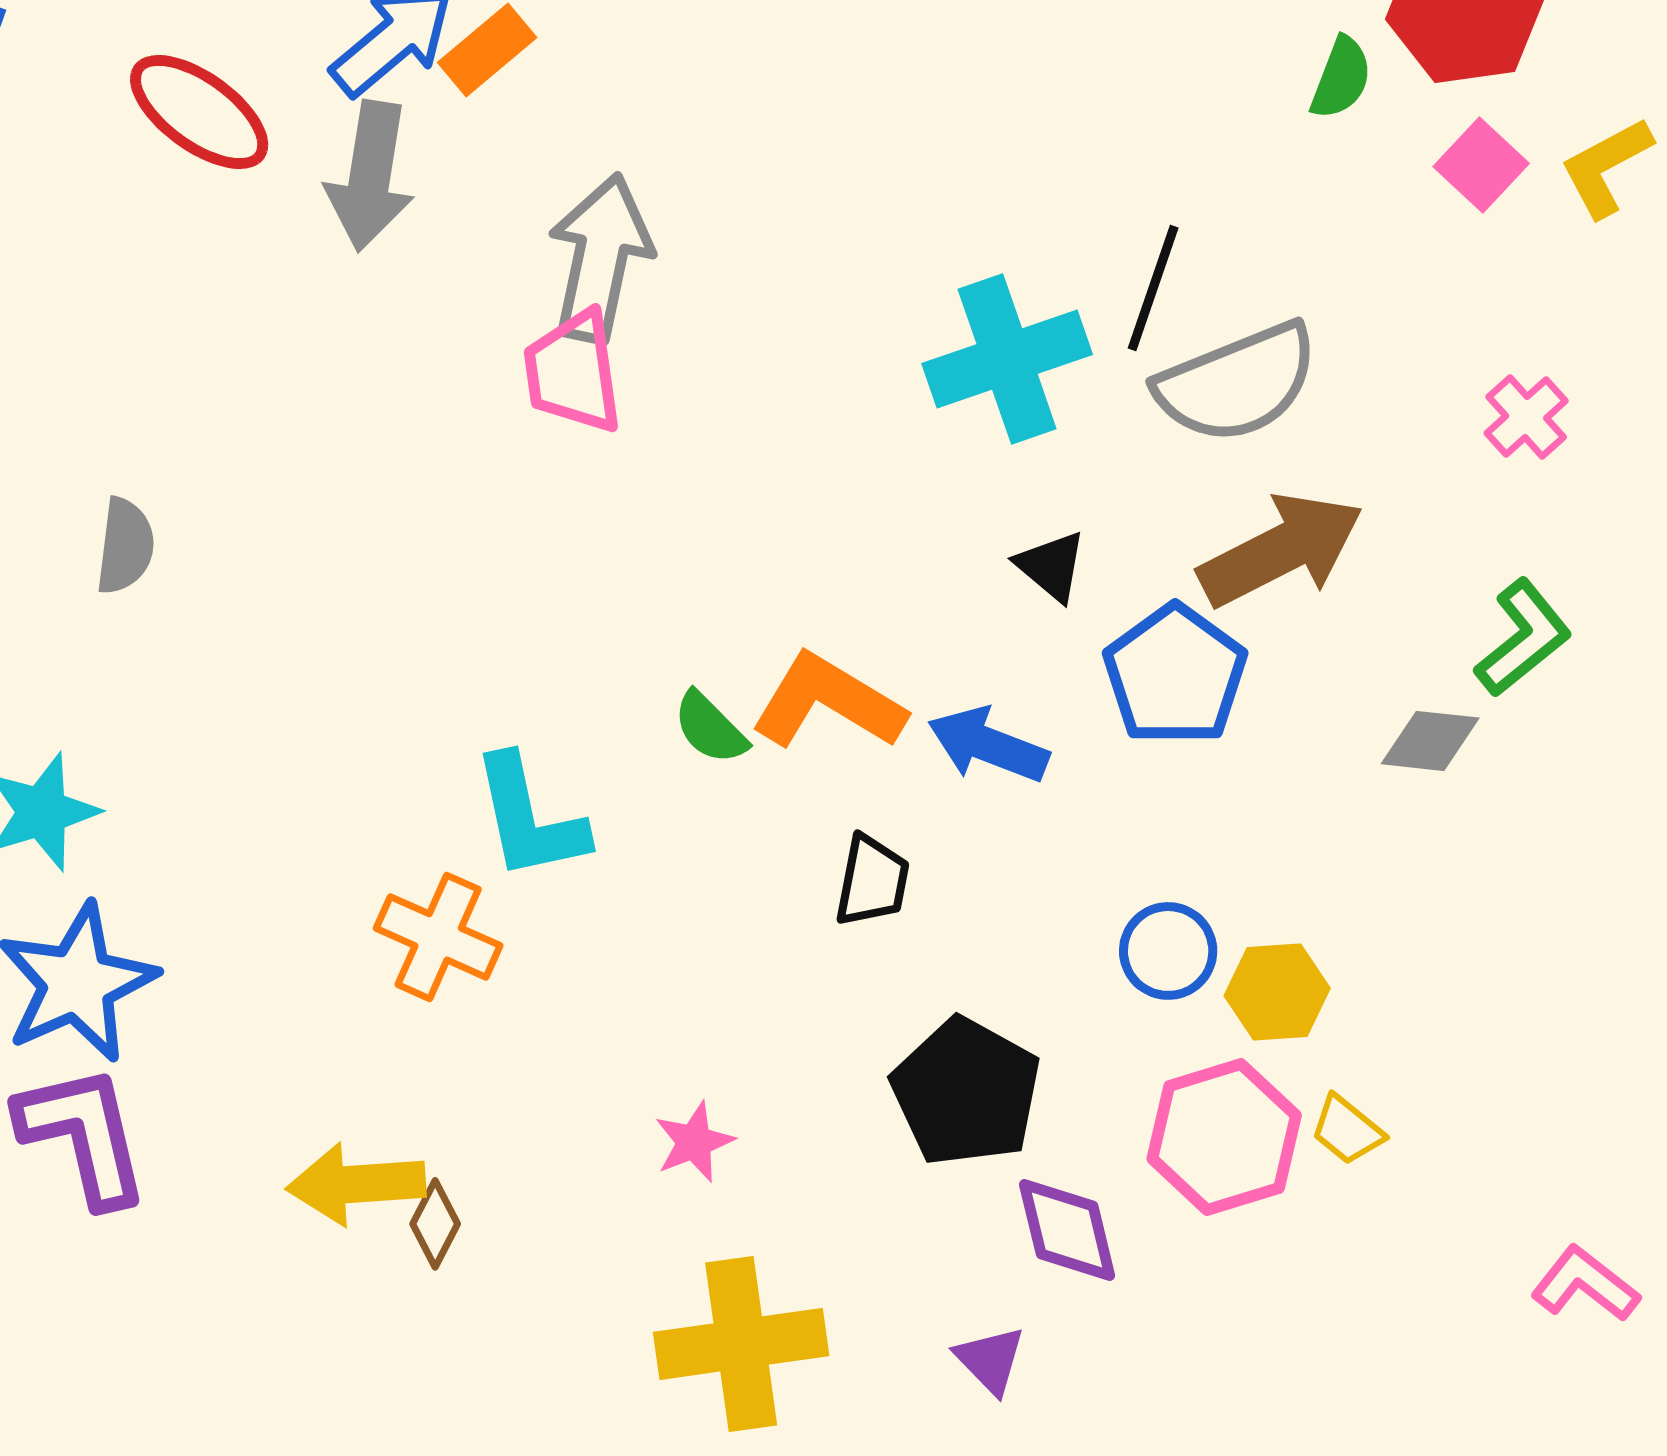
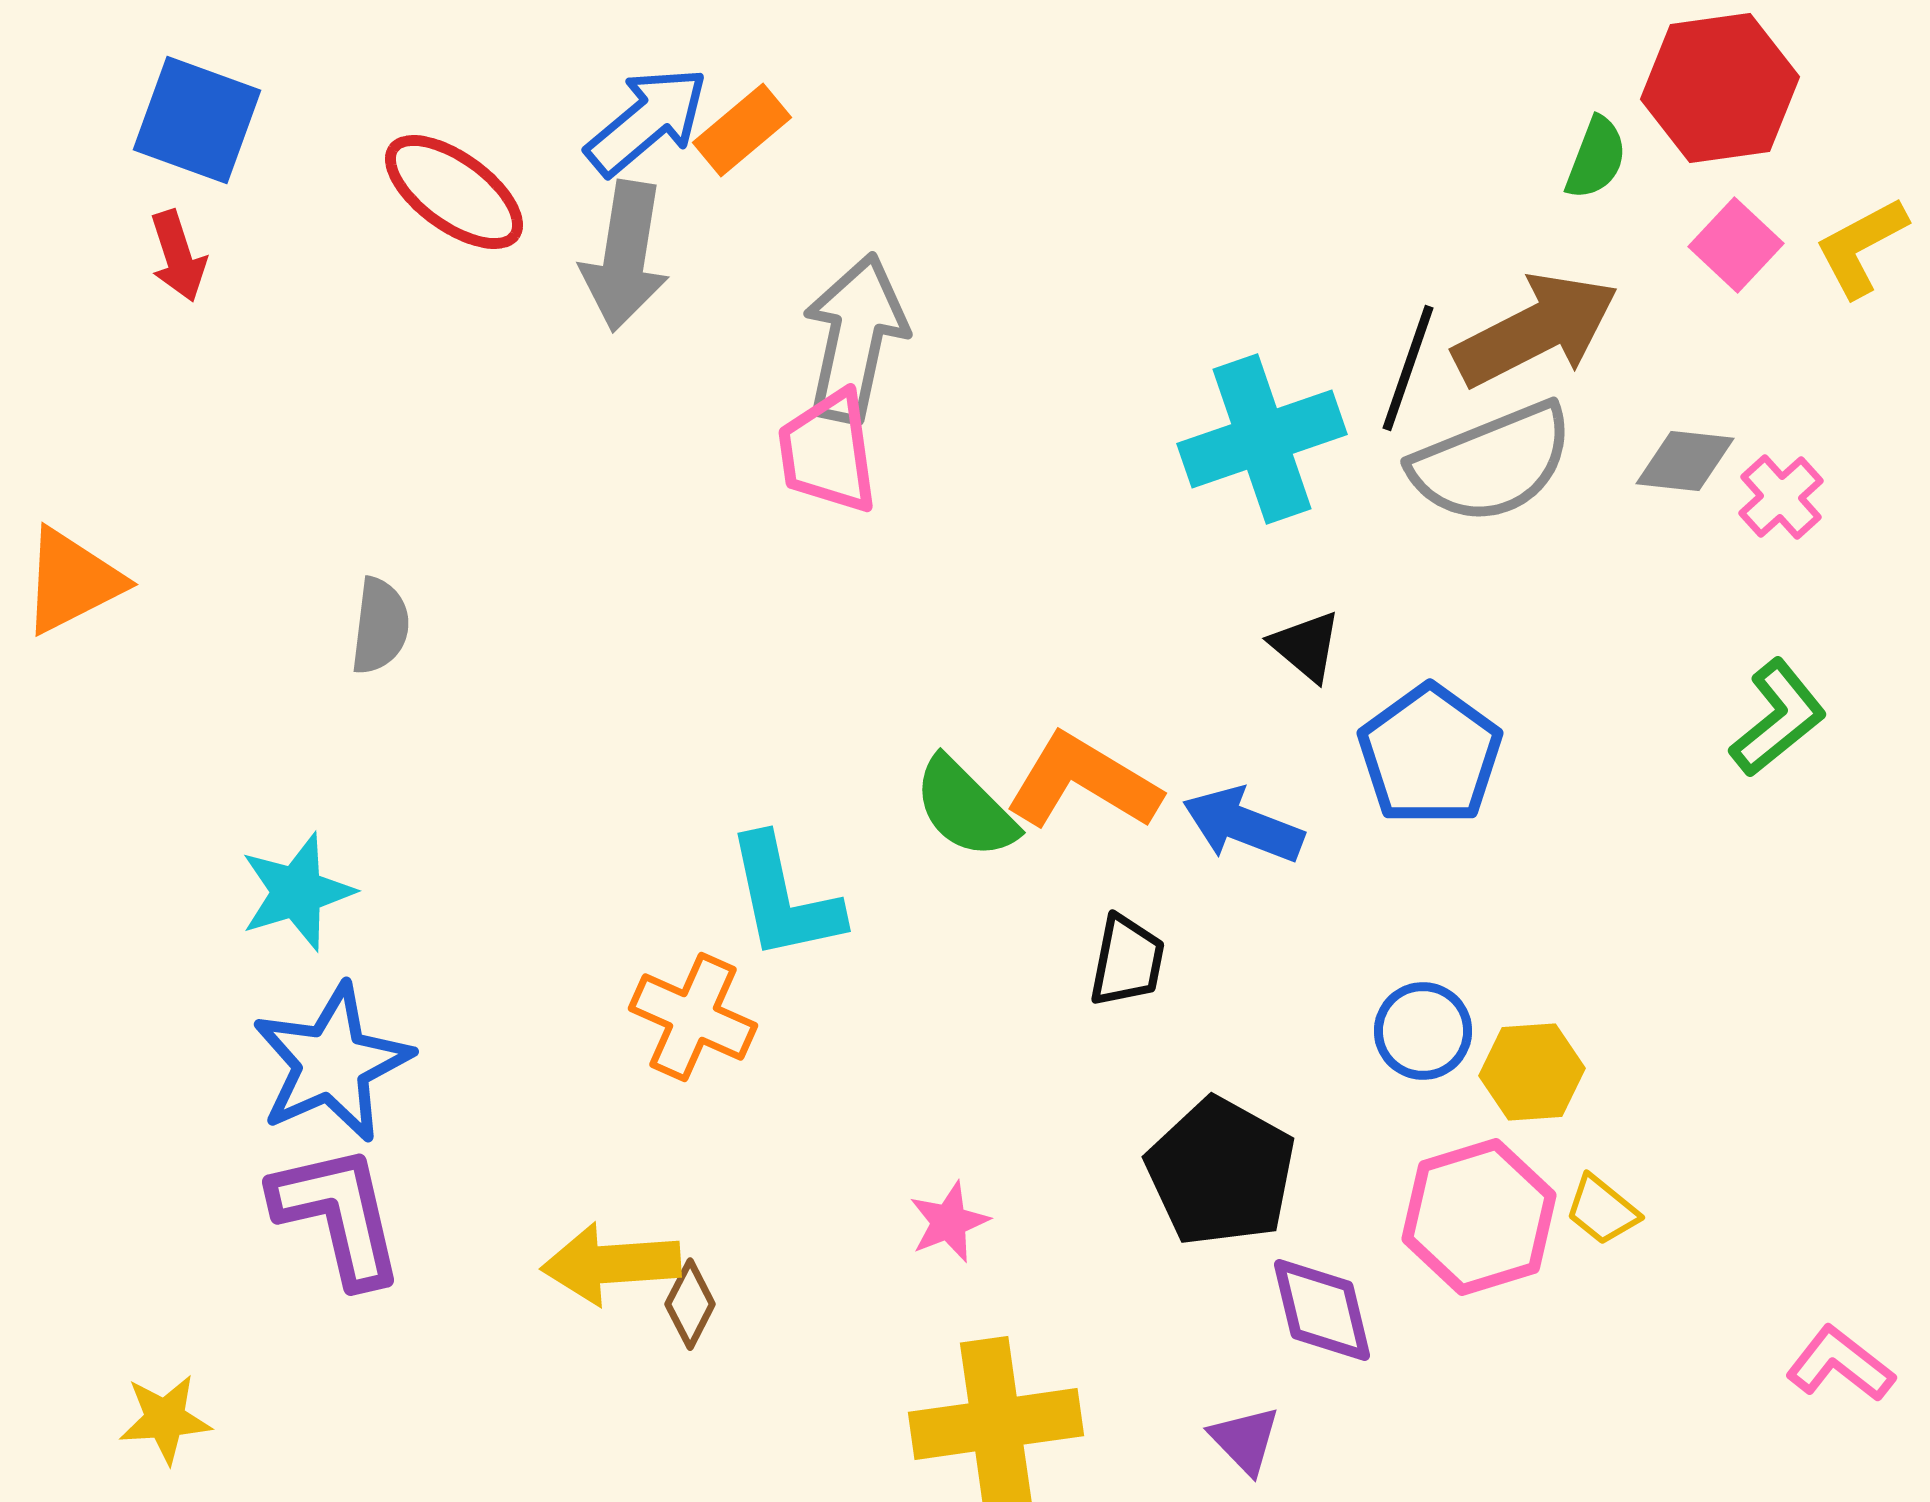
brown arrow: (1281, 550) -> (1536, 330), moved
green semicircle: (710, 728) -> (965, 808), size x1.4
gray diamond: (1430, 741) -> (1685, 461), moved

